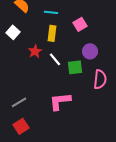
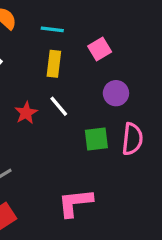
red star: (35, 51) -> (26, 113), moved
green square: (75, 67) -> (96, 139), moved
pink L-shape: (60, 101) -> (75, 203), moved

